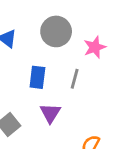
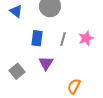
pink star: (95, 47) -> (86, 38), moved

